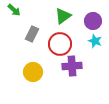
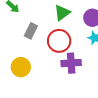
yellow circle: (33, 72) -> (21, 67), moved

